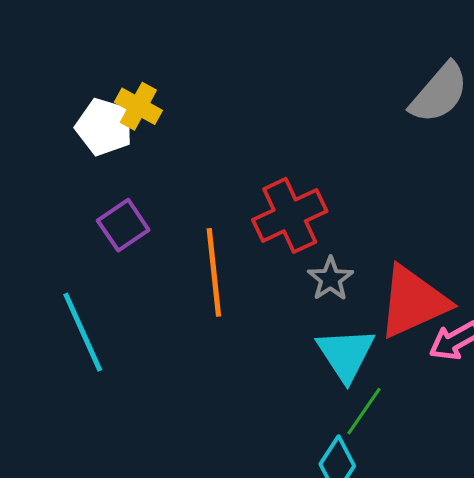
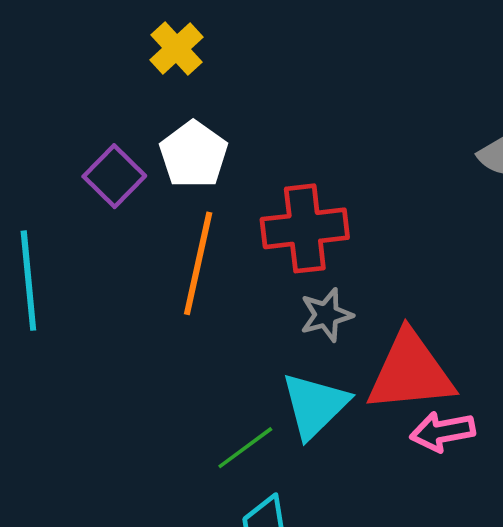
white pentagon: (104, 127) -> (194, 155), moved
purple square: (123, 225) -> (114, 176), turned -30
green line: (364, 411) -> (245, 448), moved

